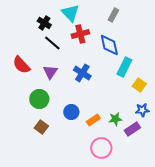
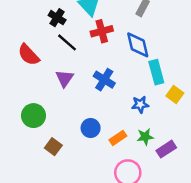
red semicircle: (21, 65) -> (29, 55), moved
cyan rectangle: (124, 67) -> (156, 72), turned -42
green circle: (39, 99) -> (34, 116), moved
blue star: (142, 110) -> (140, 104), moved

